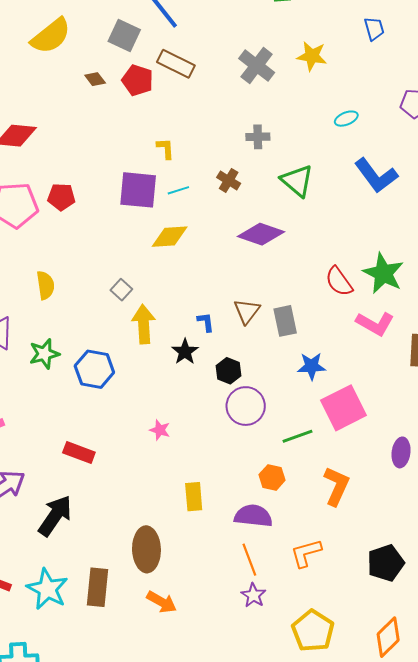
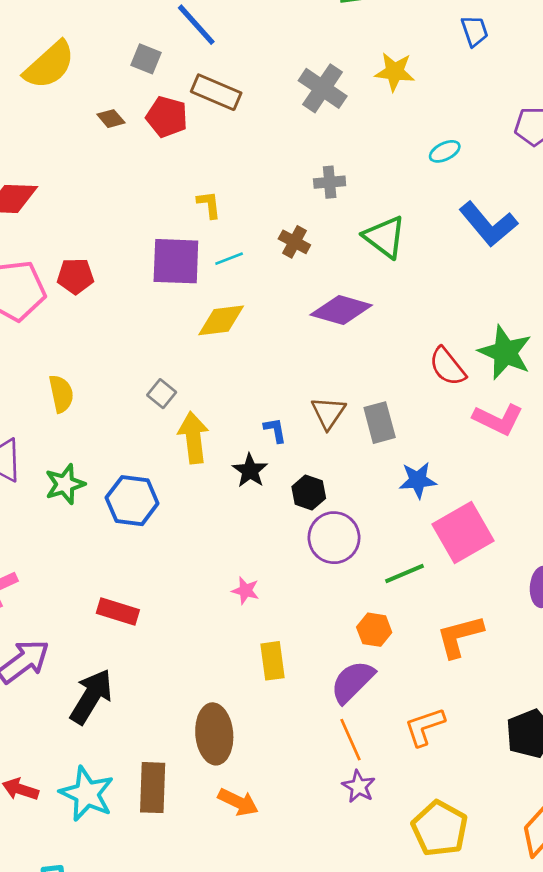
gray square: (124, 36) -> (146, 59), size x0.7
pink star: (160, 430) -> (245, 591), moved
orange L-shape: (336, 486) -> (460, 636), turned -126
purple semicircle: (253, 516) -> (352, 682), turned -48

